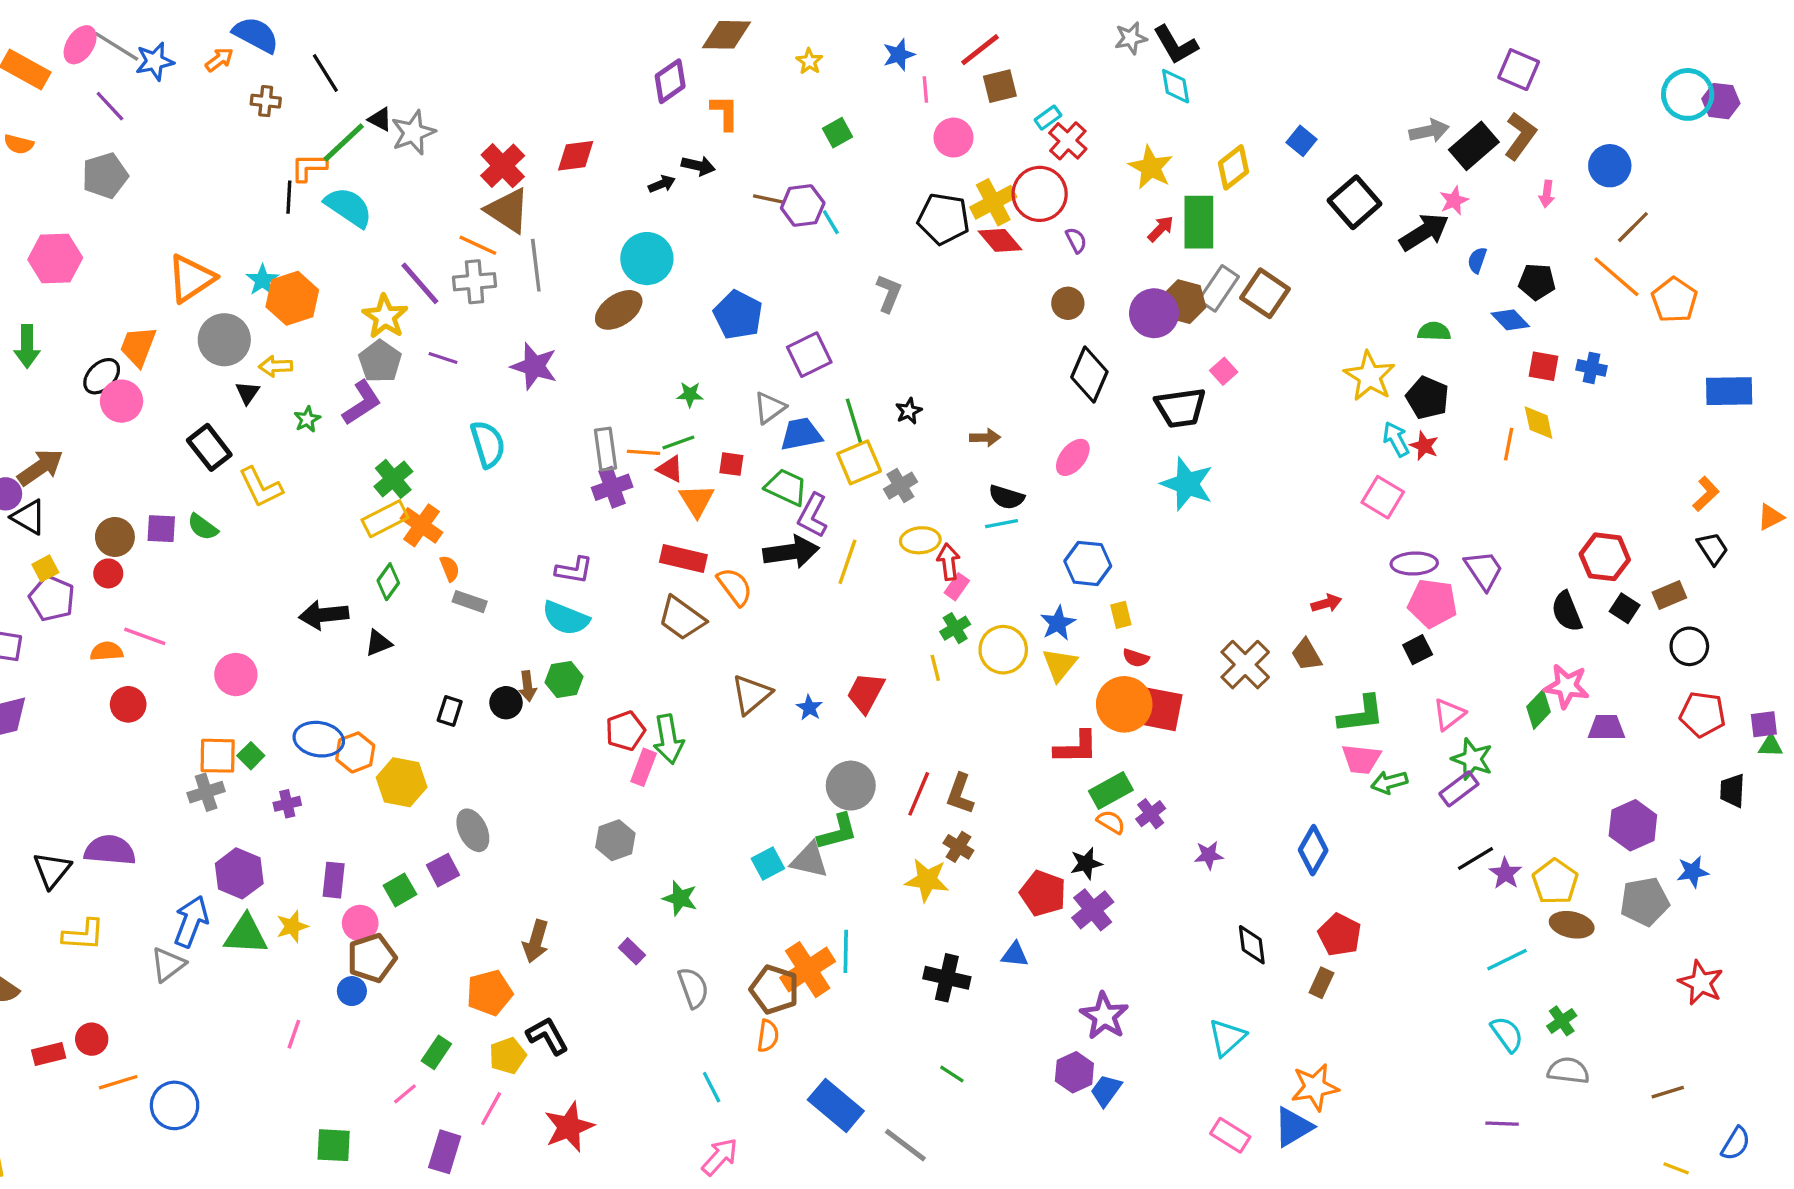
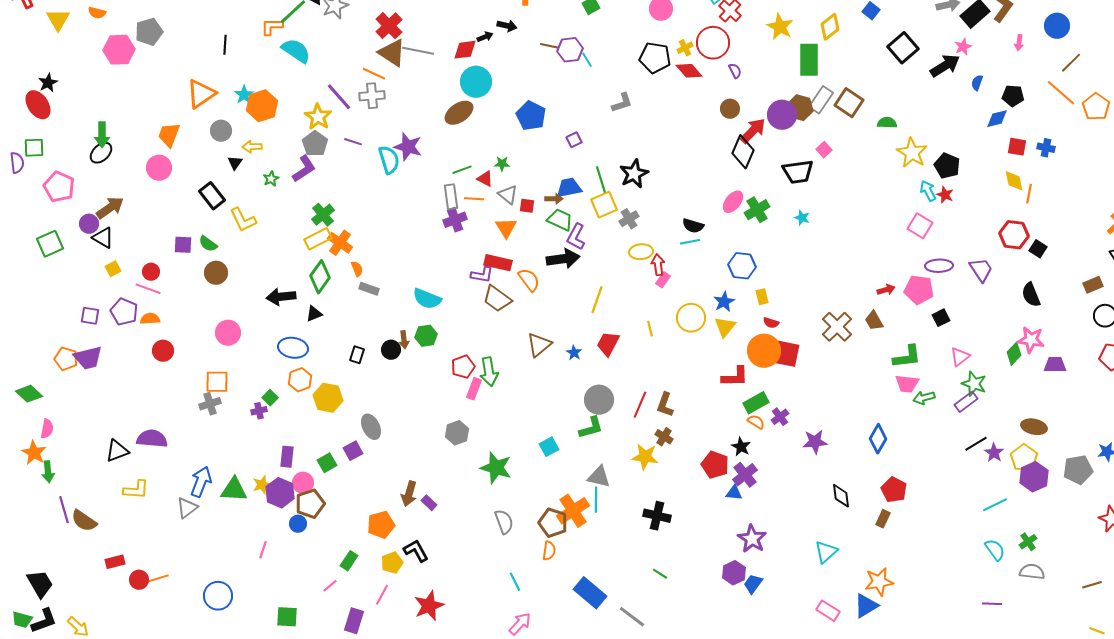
red diamond: (576, 156) -> (465, 50), moved
black line: (289, 197) -> (225, 45), moved
yellow cross: (993, 202) -> (685, 48), size x0.6
red arrow: (1161, 229) -> (753, 131), moved, size x1.6
pink hexagon: (55, 259) -> (119, 50), moved
gray line: (536, 265) -> (418, 51), moved, turned -72
gray L-shape: (889, 293) -> (622, 103), turned 50
blue diamond: (1510, 320) -> (997, 119), turned -60
green semicircle: (1434, 331) -> (887, 123), moved
gray circle: (224, 340) -> (221, 131), size x0.7
purple square: (809, 355) -> (574, 140), size x0.6
black ellipse: (102, 376) -> (101, 153), moved
gray triangle: (770, 408) -> (508, 195), moved, turned -45
black star: (909, 411) -> (634, 174), size x1.8
brown arrow: (985, 438) -> (554, 199), moved
green line: (678, 442) -> (462, 170), moved
cyan semicircle: (488, 444) -> (389, 160), moved
orange line: (1509, 444) -> (1029, 194), moved
red triangle: (670, 469) -> (485, 179), moved
cyan star: (1187, 484) -> (802, 218), size x0.5
brown circle: (115, 537) -> (216, 273), moved
red hexagon: (1605, 557) -> (1014, 235), moved
yellow line: (847, 562) -> (597, 300), moved
purple L-shape: (574, 570) -> (482, 275), moved
green diamond: (388, 582) -> (320, 277), size x1.5
purple pentagon: (52, 598) -> (124, 312), moved
pink pentagon: (1432, 603) -> (919, 290), moved
black square: (1625, 608) -> (1038, 249), moved
green cross: (955, 628) -> (757, 210), moved, size x1.4
pink line: (145, 636) -> (148, 289), moved
blue ellipse: (319, 739) -> (293, 348), moved
green square: (251, 756) -> (270, 398), moved
purple hexagon: (1633, 825) -> (1034, 477), moved
purple star: (1209, 855) -> (815, 442), size x1.4
gray triangle: (809, 860) -> (599, 477), moved
black star: (1086, 863) -> (741, 447), turned -30
black triangle: (52, 870) -> (117, 451), turned 30
purple hexagon: (239, 873) -> (280, 493), moved
green star: (680, 898) -> (496, 468), size x1.5
brown ellipse: (1572, 925) -> (1034, 427), moved
purple rectangle: (632, 951) -> (429, 503), moved
blue triangle: (1015, 955) -> (734, 493), moved
red circle: (92, 1039) -> (139, 580), moved
blue circle: (175, 1105) -> (218, 596), moved

